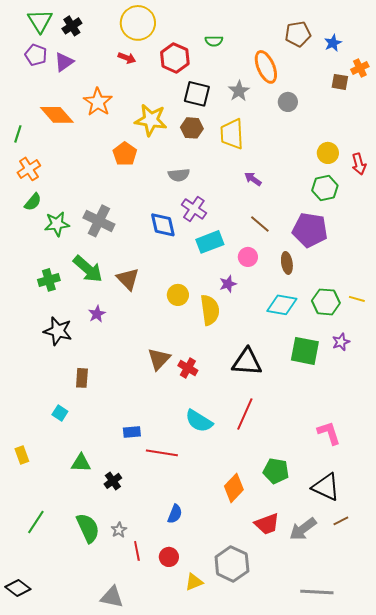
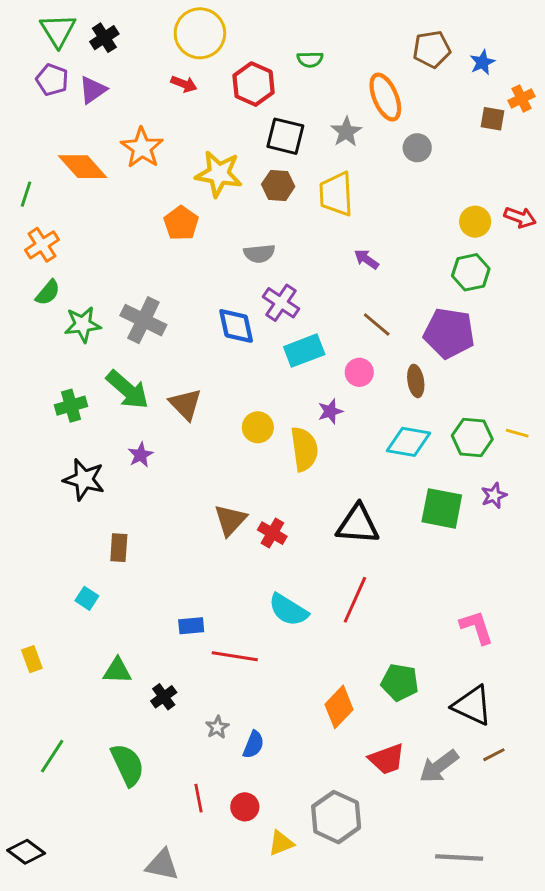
red arrow: (359, 164) -> (520, 217), moved, turned -55
gray star: (119, 530) -> (217, 727), moved

